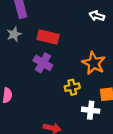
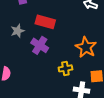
gray star: (14, 34) -> (18, 31), moved

